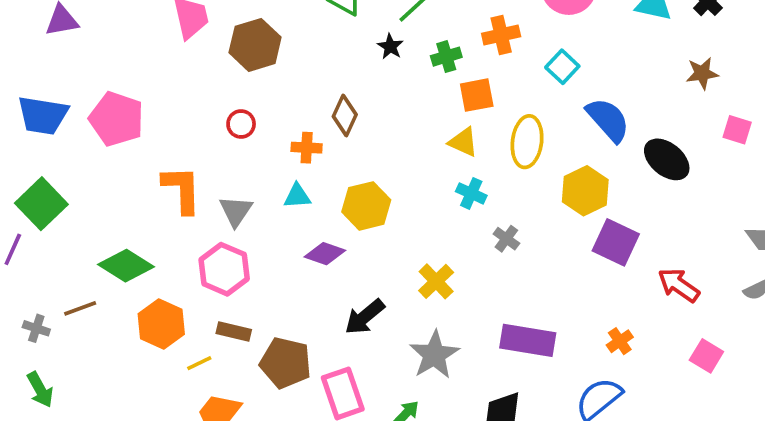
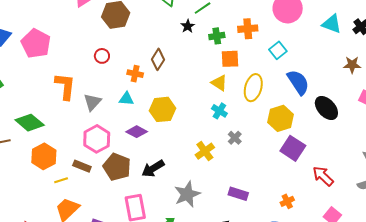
pink hexagon: (224, 269) -> (97, 139), moved
yellow cross: (436, 281) -> (205, 151), moved
purple rectangle: (528, 340) -> (238, 194), size x0.7
brown pentagon: (286, 363) -> (117, 167), moved

